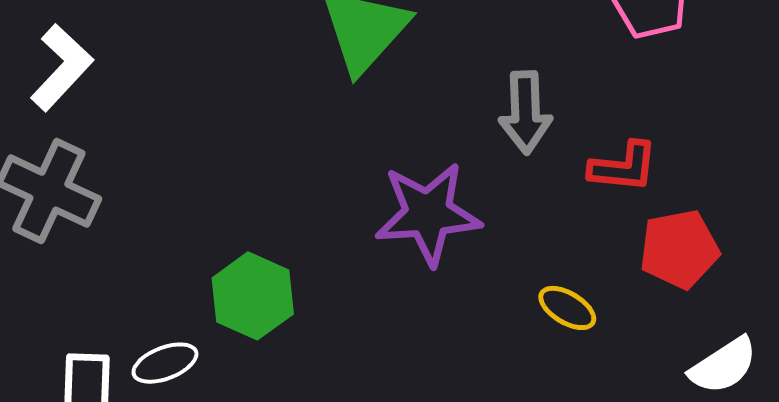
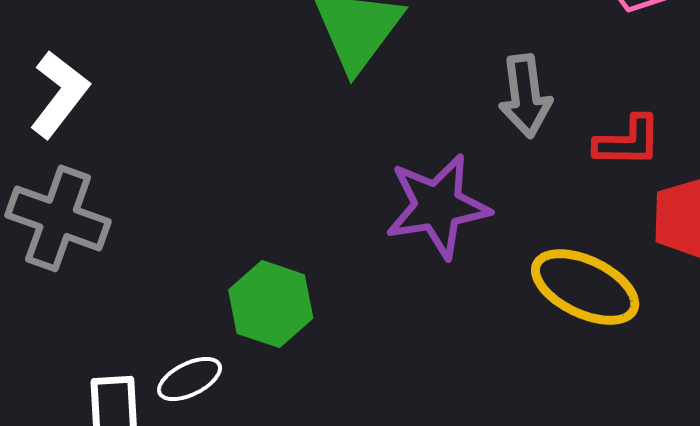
yellow ellipse: (567, 308) -> (585, 287), size x1.8

